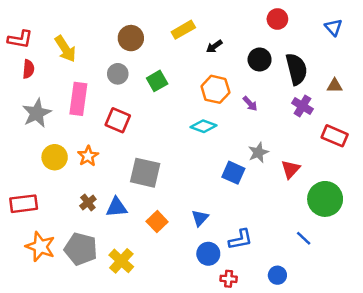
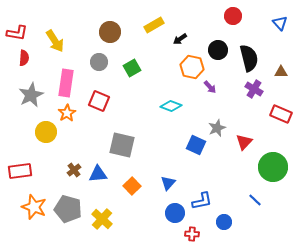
orange hexagon: (215, 89) -> (192, 67), moved
orange star: (88, 156) -> (67, 113), moved
blue circle: (277, 275) -> (224, 222), moved

